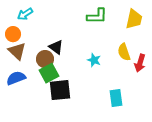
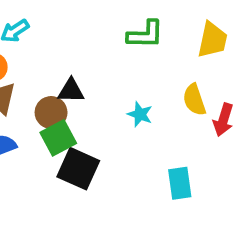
black triangle: (56, 47) -> (71, 91), turned -35
black square: (60, 90) -> (78, 169), turned 30

